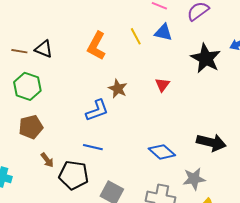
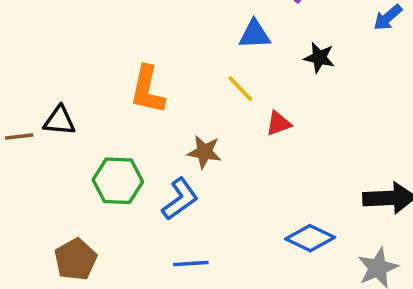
yellow line: (136, 36) -> (240, 89), moved
black star: (206, 58) -> (319, 58), moved, size x0.6
red triangle: (162, 85) -> (278, 123), turned 49
green hexagon: (27, 86) -> (118, 181), moved

